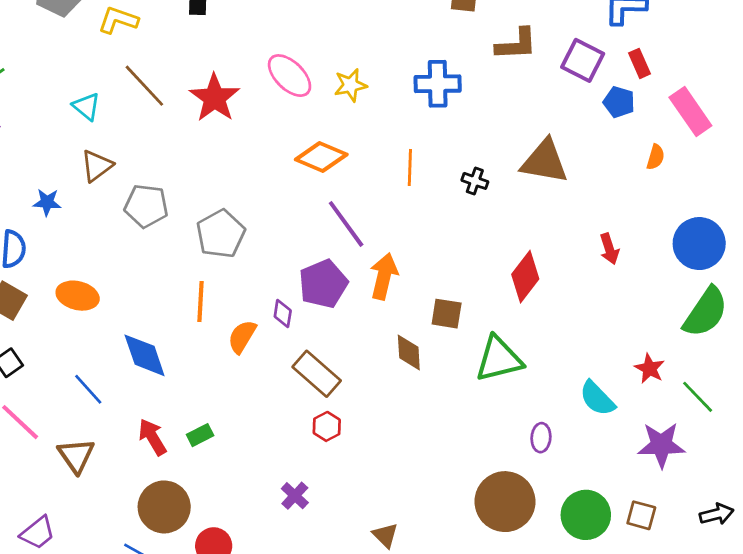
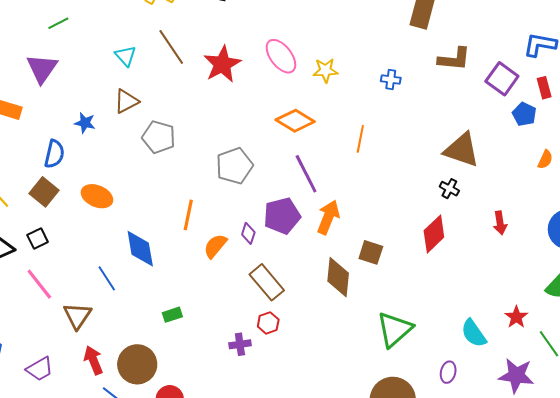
blue cross: (438, 84) -> (391, 79), size x0.6
black cross: (475, 181) -> (449, 189), moved
gray pentagon: (221, 234) -> (234, 166), moved
brown diamond: (409, 352) -> (338, 277), size x1.4
green triangle: (499, 359) -> (394, 329), moved, turned -36
blue line: (88, 389) -> (107, 278), moved
red arrow: (152, 437) -> (93, 360), moved
purple ellipse: (541, 438) -> (448, 372), moved
purple cross: (295, 496) -> (240, 344), moved, turned 30

